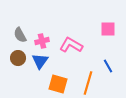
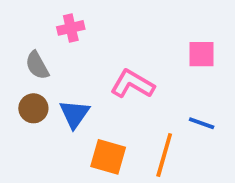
pink cross: (42, 41) -> (71, 28), moved
blue line: (108, 66) -> (202, 123), turned -40

